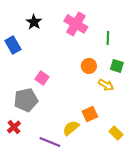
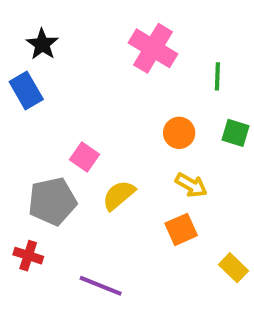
black star: (34, 22) -> (42, 44), moved
yellow arrow: (106, 85) -> (191, 185), moved
red cross: (14, 127) -> (28, 256), turned -32
yellow semicircle: (71, 128) -> (119, 195), moved

